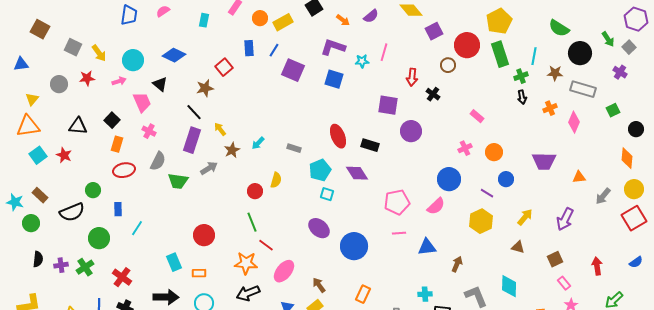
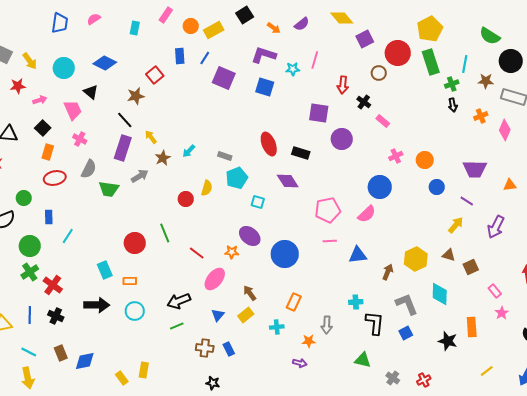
pink arrow: (119, 81) -> (40, 100), moved
pink rectangle: (477, 116) -> (383, 121), moved
cyan pentagon: (320, 170) -> (237, 178), moved
purple line: (487, 193) -> (467, 201), moved
yellow hexagon: (481, 221) -> (416, 259), moved
green line: (252, 222) -> (165, 233), moved
brown square: (555, 259) -> (471, 267), moved
orange star: (246, 263) -> (232, 252), moved, size x0.6
green cross: (85, 267) -> (30, 272), moved

